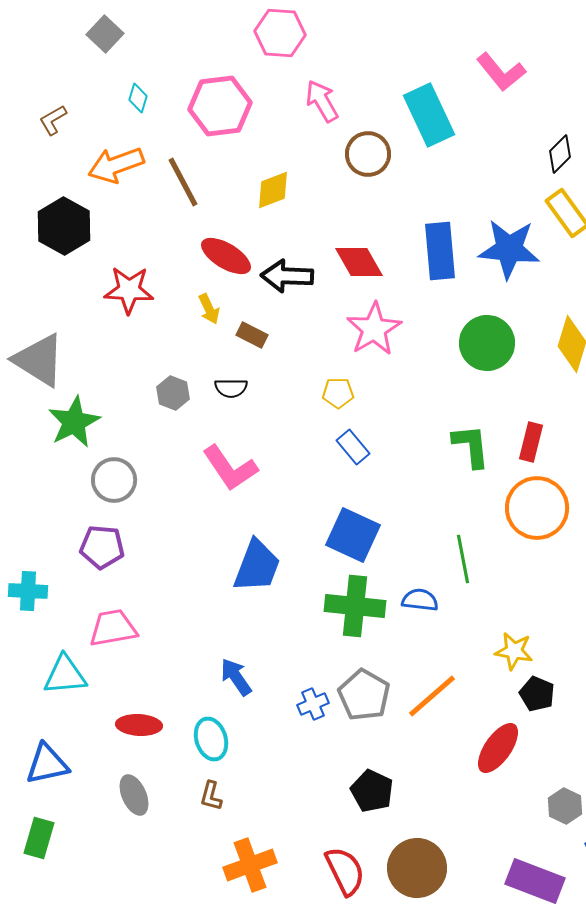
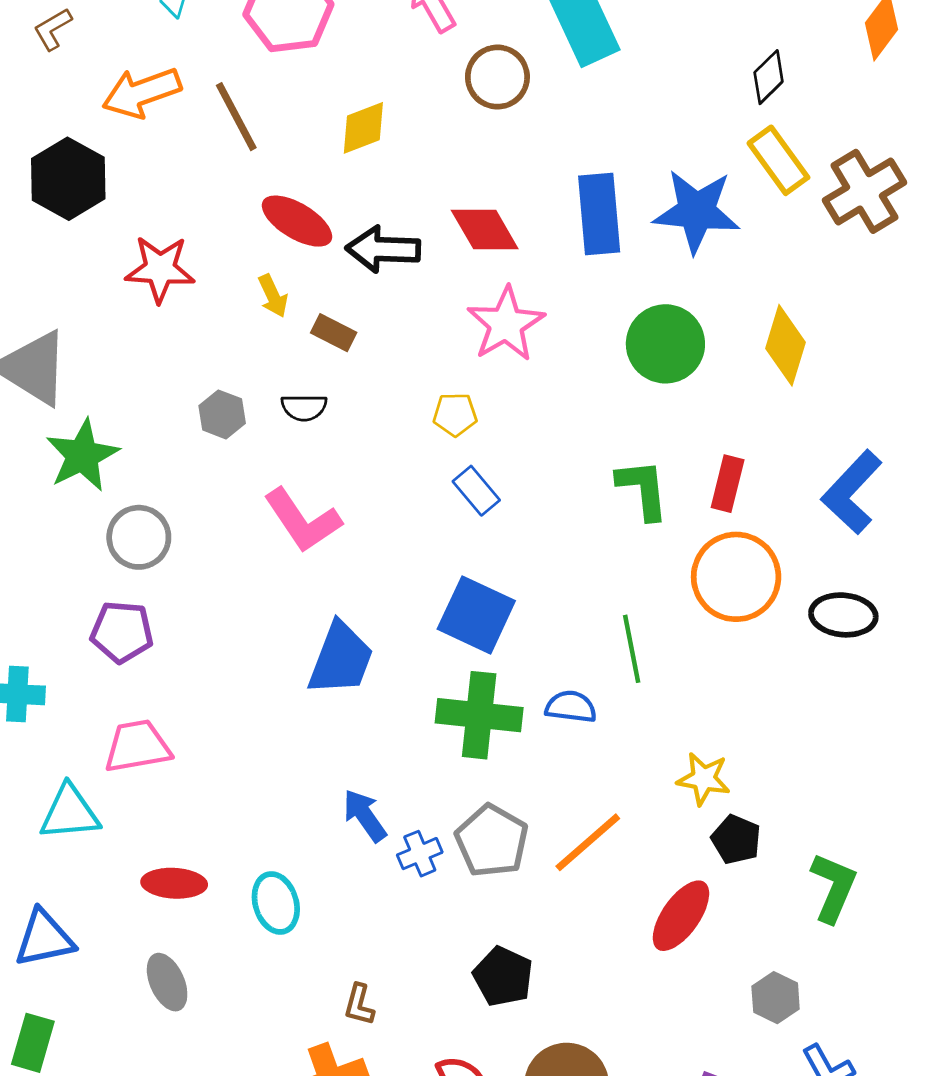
blue arrow: (236, 677) -> (365, 815), moved
brown L-shape: (211, 796) -> (359, 1005), moved

